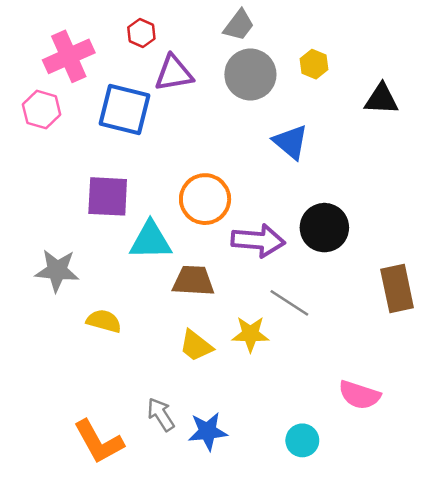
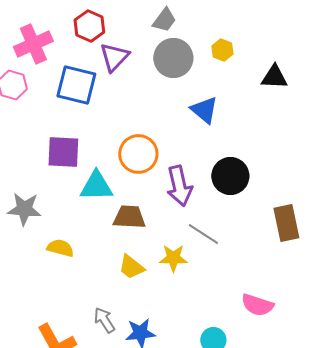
red hexagon: (141, 33) -> (89, 26), size x1.4
purple triangle: (174, 73) -> (114, 57), turned -36
purple arrow: (258, 241) -> (179, 186), turned 72

